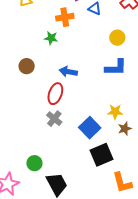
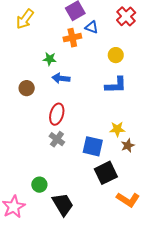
orange cross: (65, 17) -> (72, 38), moved
blue arrow: (68, 72) -> (61, 78), moved
blue square: (90, 128) -> (93, 146), turned -30
orange L-shape: (122, 183) -> (128, 200), turned -40

